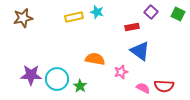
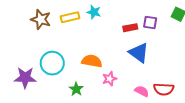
purple square: (151, 12) -> (150, 22), moved, turned -32
brown star: (23, 18) -> (41, 19), moved, turned 30
pink star: (121, 72) -> (110, 79), moved
cyan circle: (57, 79) -> (52, 63), moved

